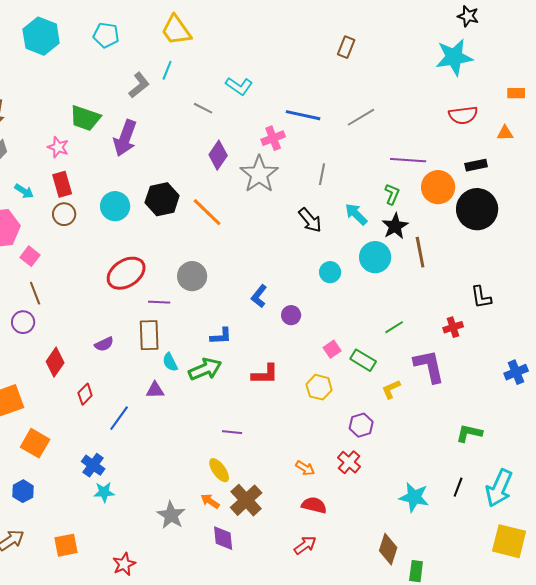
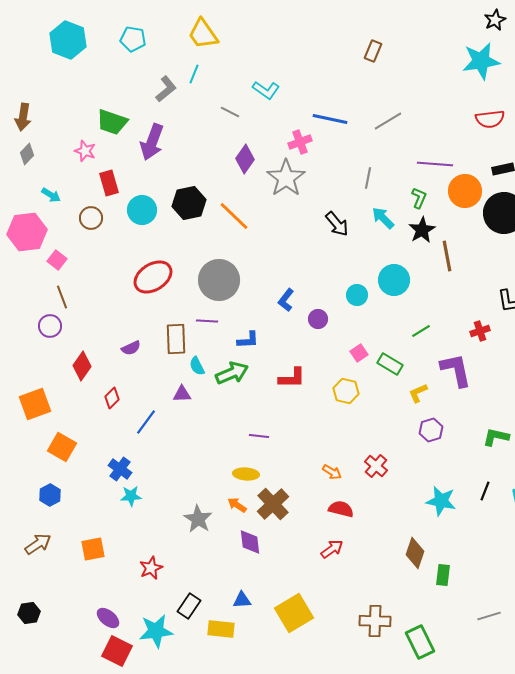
black star: (468, 16) -> (495, 20), turned 30
gray line: (322, 174) -> (368, 178), moved
red rectangle: (62, 184) -> (109, 183), moved
cyan circle: (375, 257) -> (394, 280), moved
cyan circle: (330, 272) -> (357, 295), moved
gray circle: (192, 276) -> (219, 280), size x1.4
purple line: (159, 302) -> (207, 321), moved
purple hexagon: (361, 425) -> (431, 430), moved
yellow ellipse: (219, 470) -> (246, 474), turned -50

